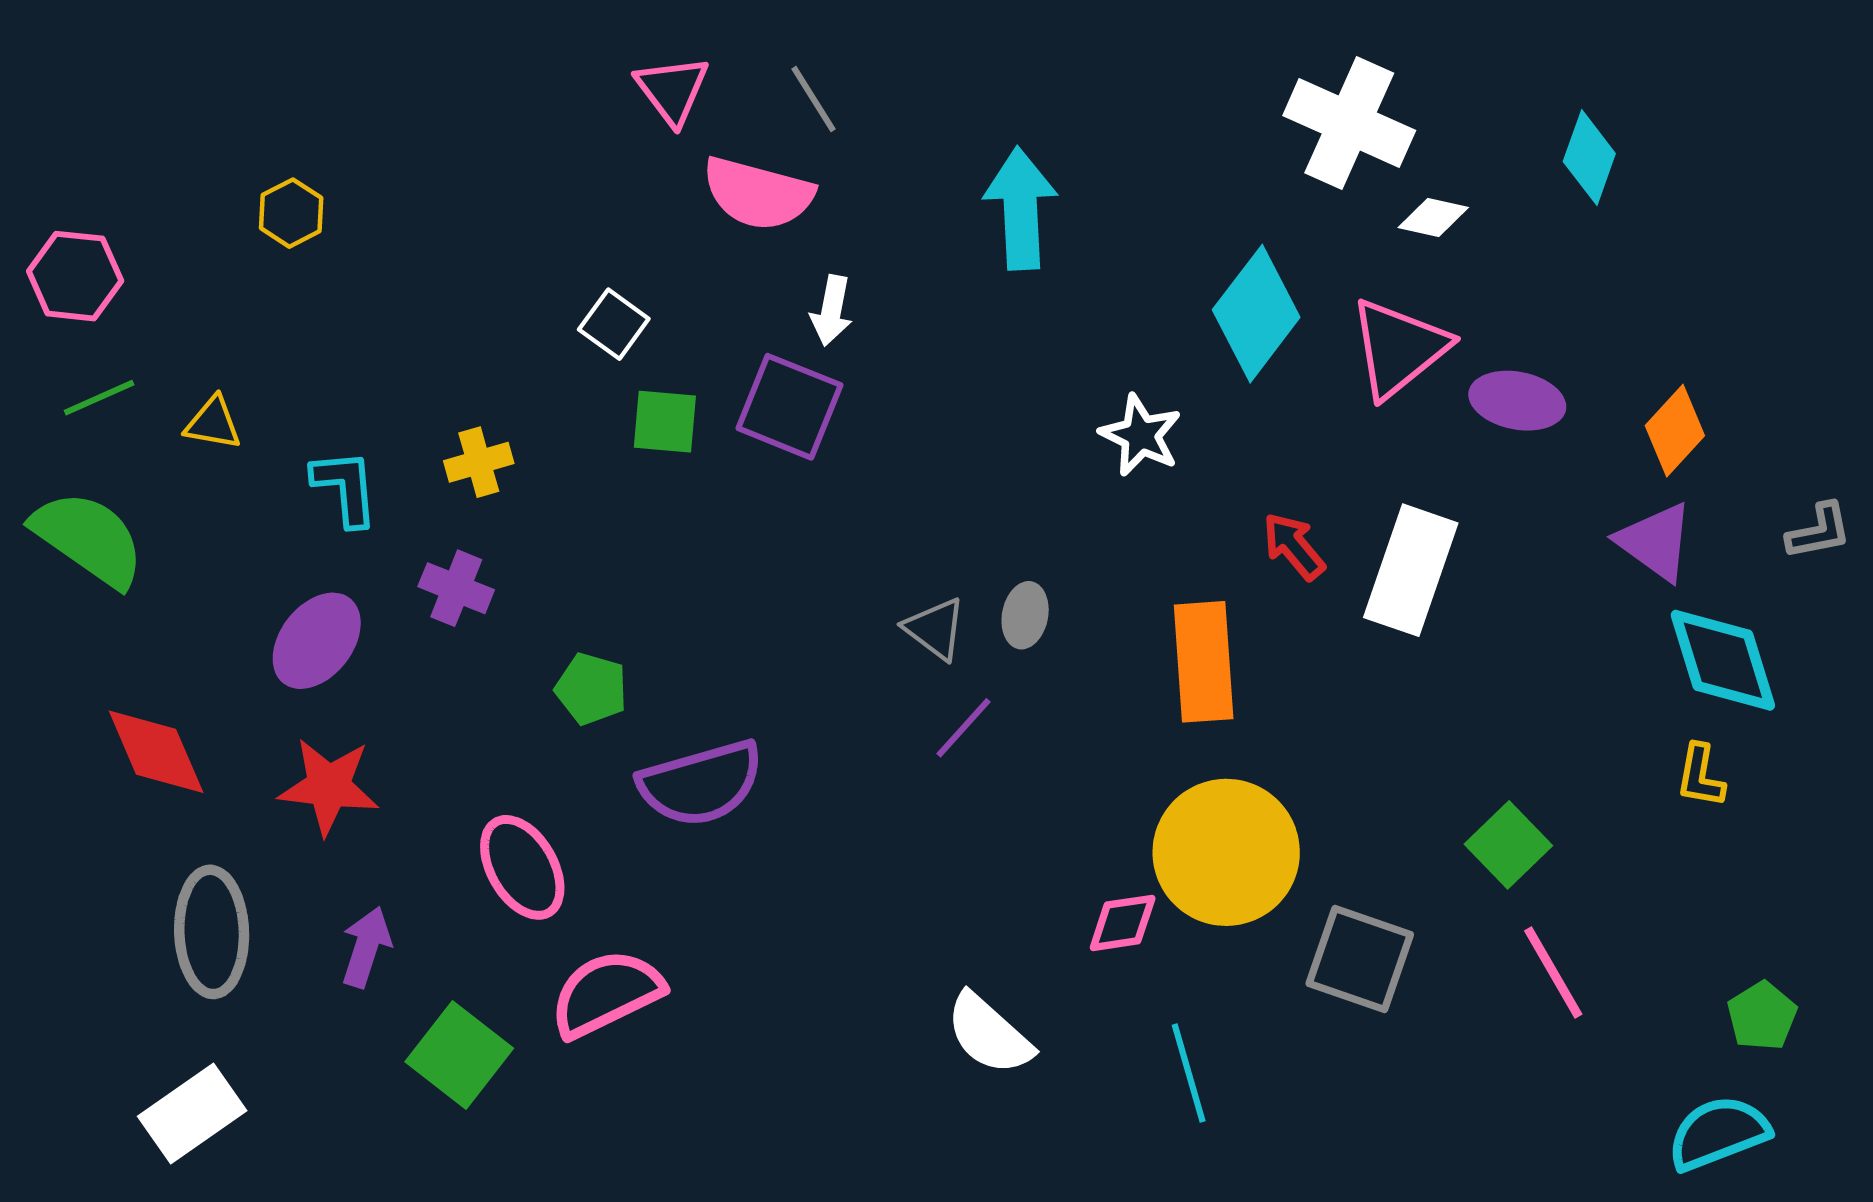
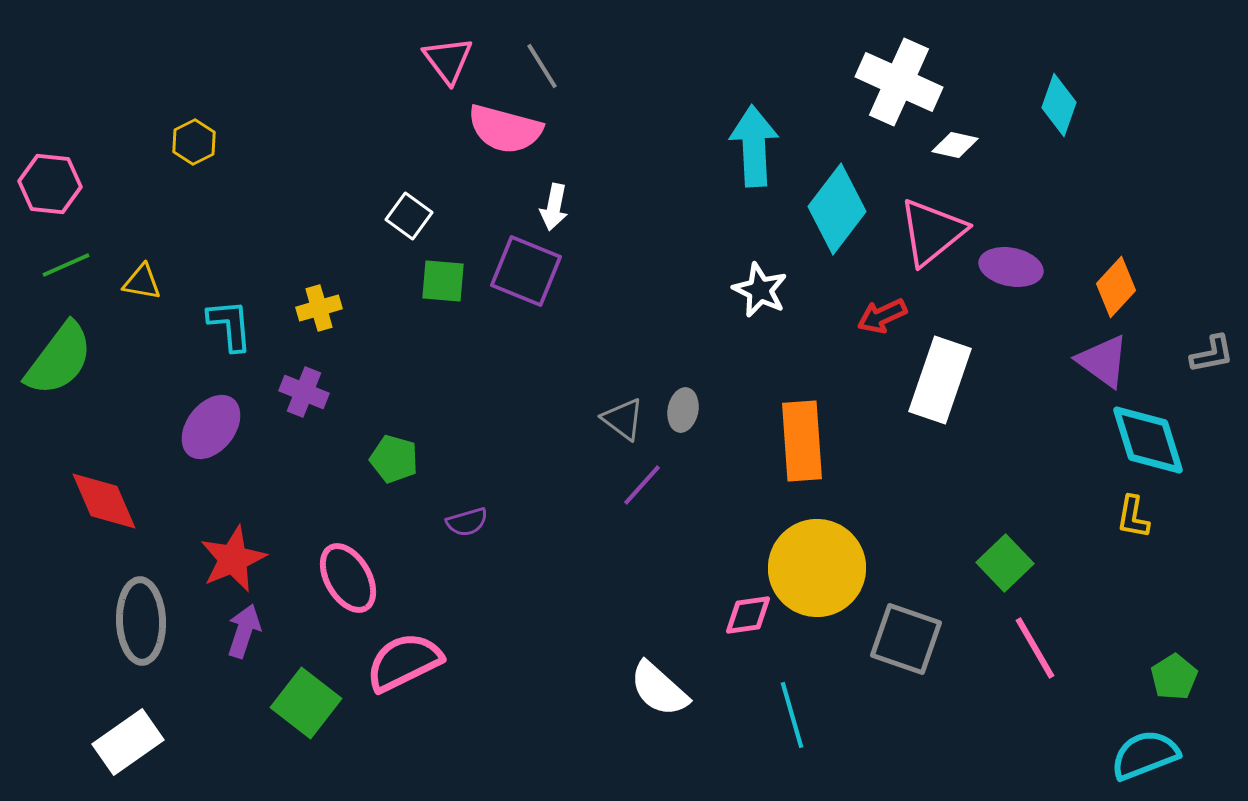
cyan arrow: (1021, 209) -> (754, 146), moved
green semicircle: (89, 539) -> (59, 359), turned 92
red arrow: (1294, 546) -> (882, 316), moved, turned -75
purple semicircle: (701, 783) -> (467, 522), size x0.5
red star: (329, 786) -> (233, 559), moved, turned -30

